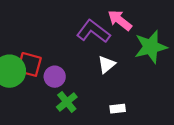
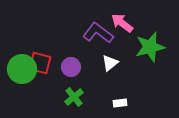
purple circle: (55, 77) -> (71, 67), moved

